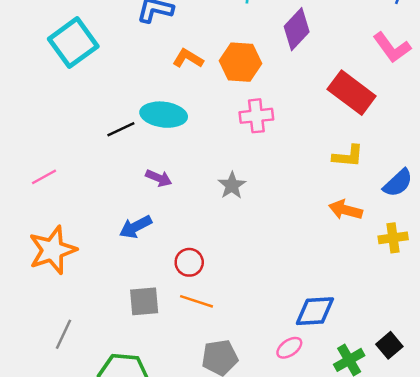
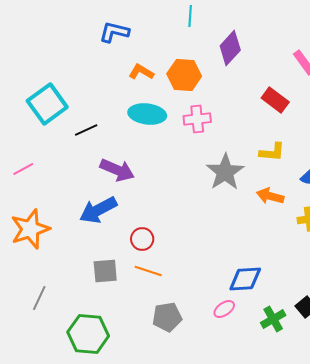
cyan square: (73, 43) -> (47, 104), moved
red rectangle: (352, 93) -> (275, 100), size x0.7
cyan ellipse: (164, 115) -> (147, 114), moved
purple arrow: (159, 178) -> (117, 170), size x1.6
gray star: (232, 185) -> (225, 172), moved, size x1.6
blue arrow: (136, 227) -> (98, 210), size x1.4

